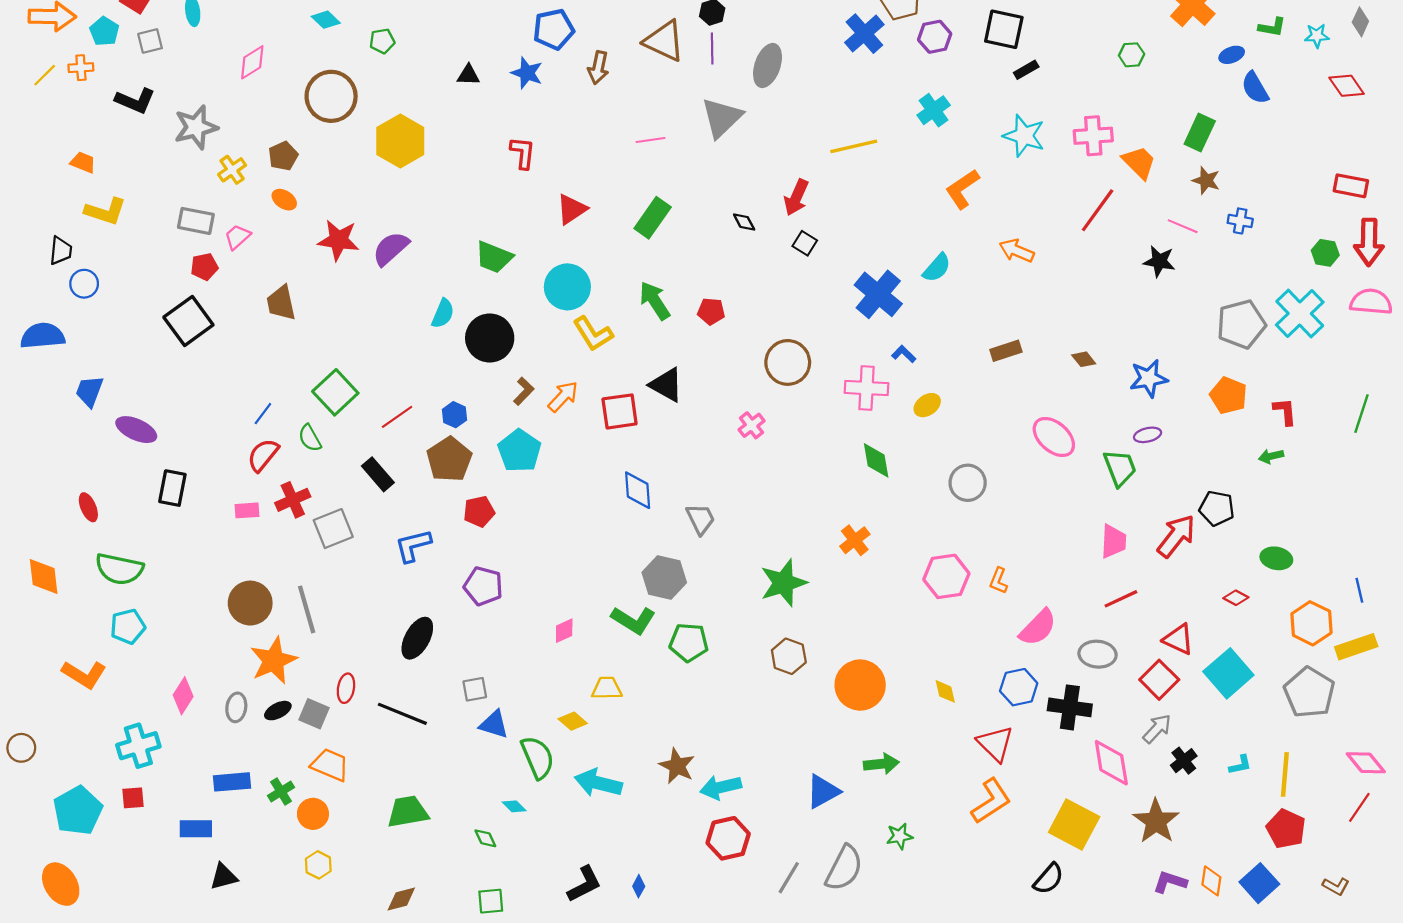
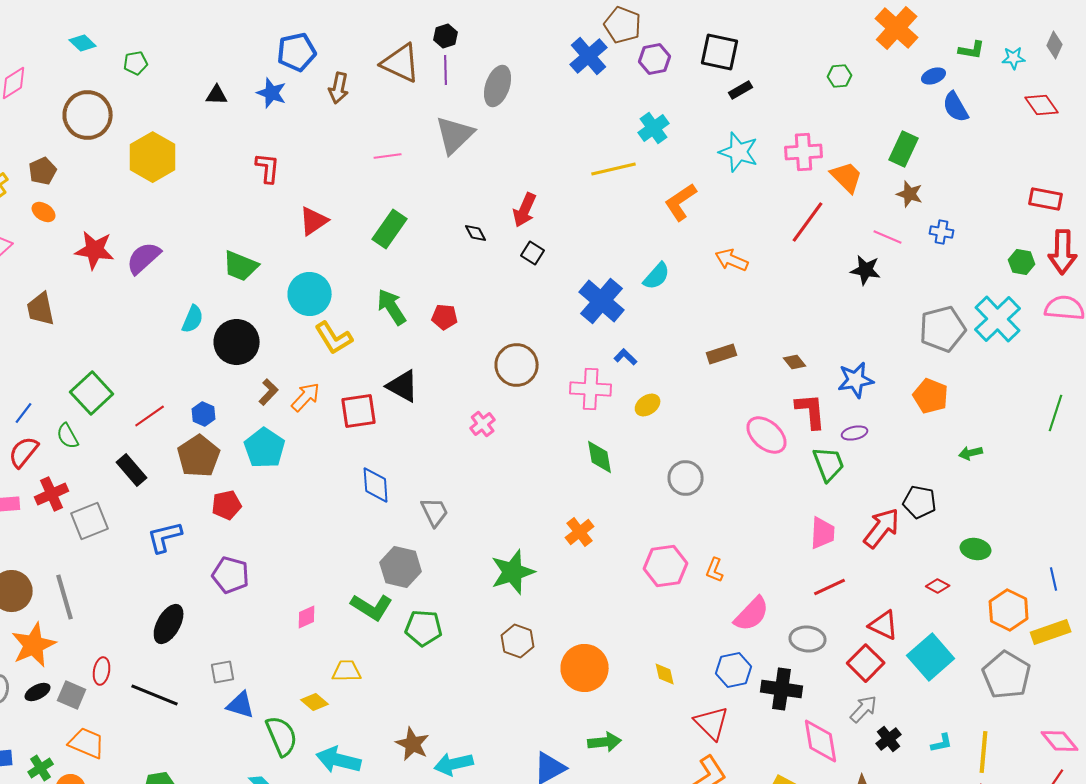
yellow line: (854, 146) -> (614, 169), moved
red L-shape: (1285, 411) -> (811, 411), moved, size x1.4

